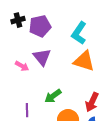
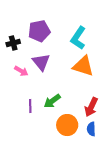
black cross: (18, 20) -> (13, 43), moved
purple line: (27, 110) -> (30, 106), moved

